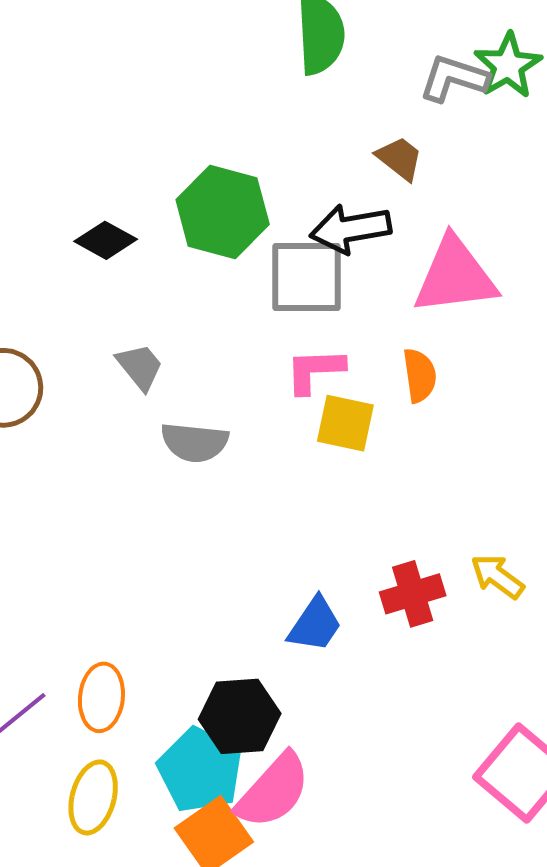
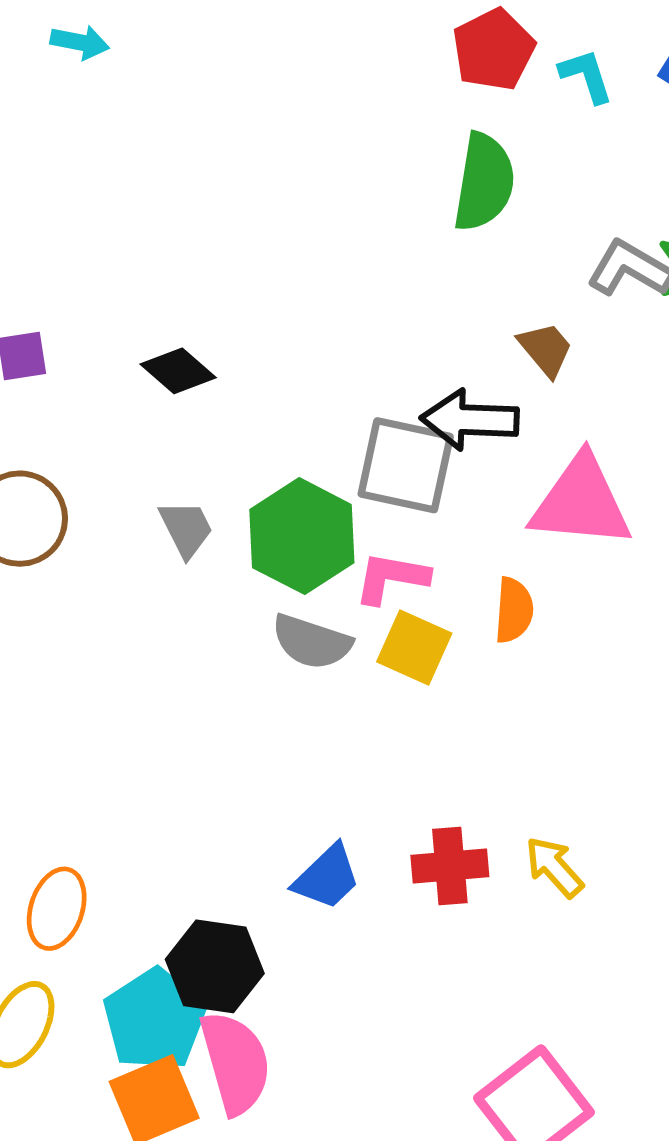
green hexagon: (223, 212) -> (302, 536), moved
gray semicircle: (195, 442) -> (312, 642), moved
pink semicircle: (273, 791) -> (235, 1063), turned -70

